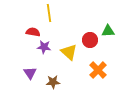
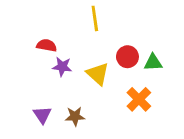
yellow line: (49, 13) -> (95, 18), moved
green triangle: (108, 31) -> (153, 62), moved
purple triangle: (30, 73) -> (42, 115), moved

